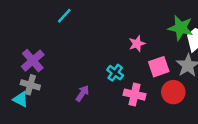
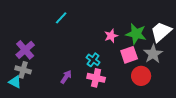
cyan line: (64, 16) -> (61, 18), moved
green star: (181, 28) -> (136, 34), moved
pink cross: (135, 95) -> (96, 78), moved

